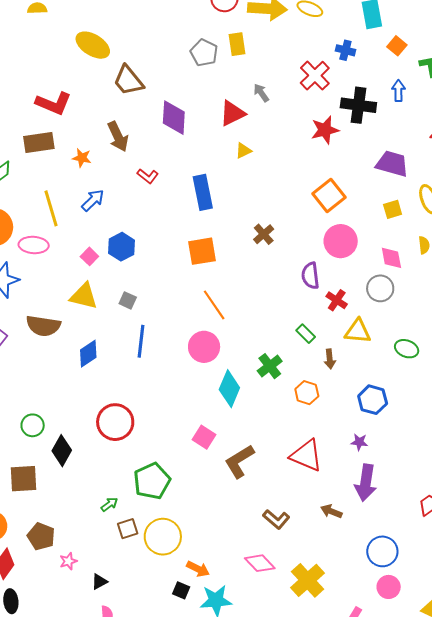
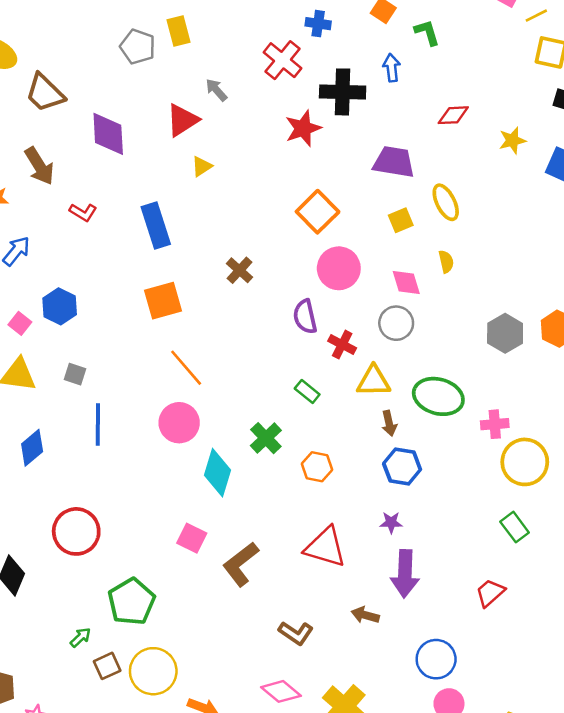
green ellipse: (407, 349) -> (438, 396), size x1.6
brown arrow: (330, 359) -> (389, 423), moved

